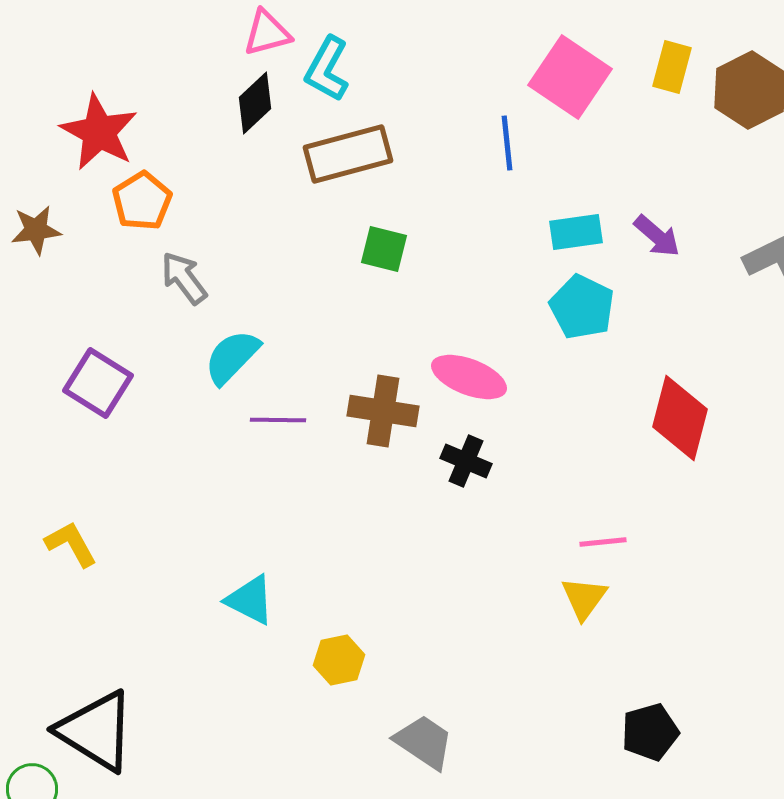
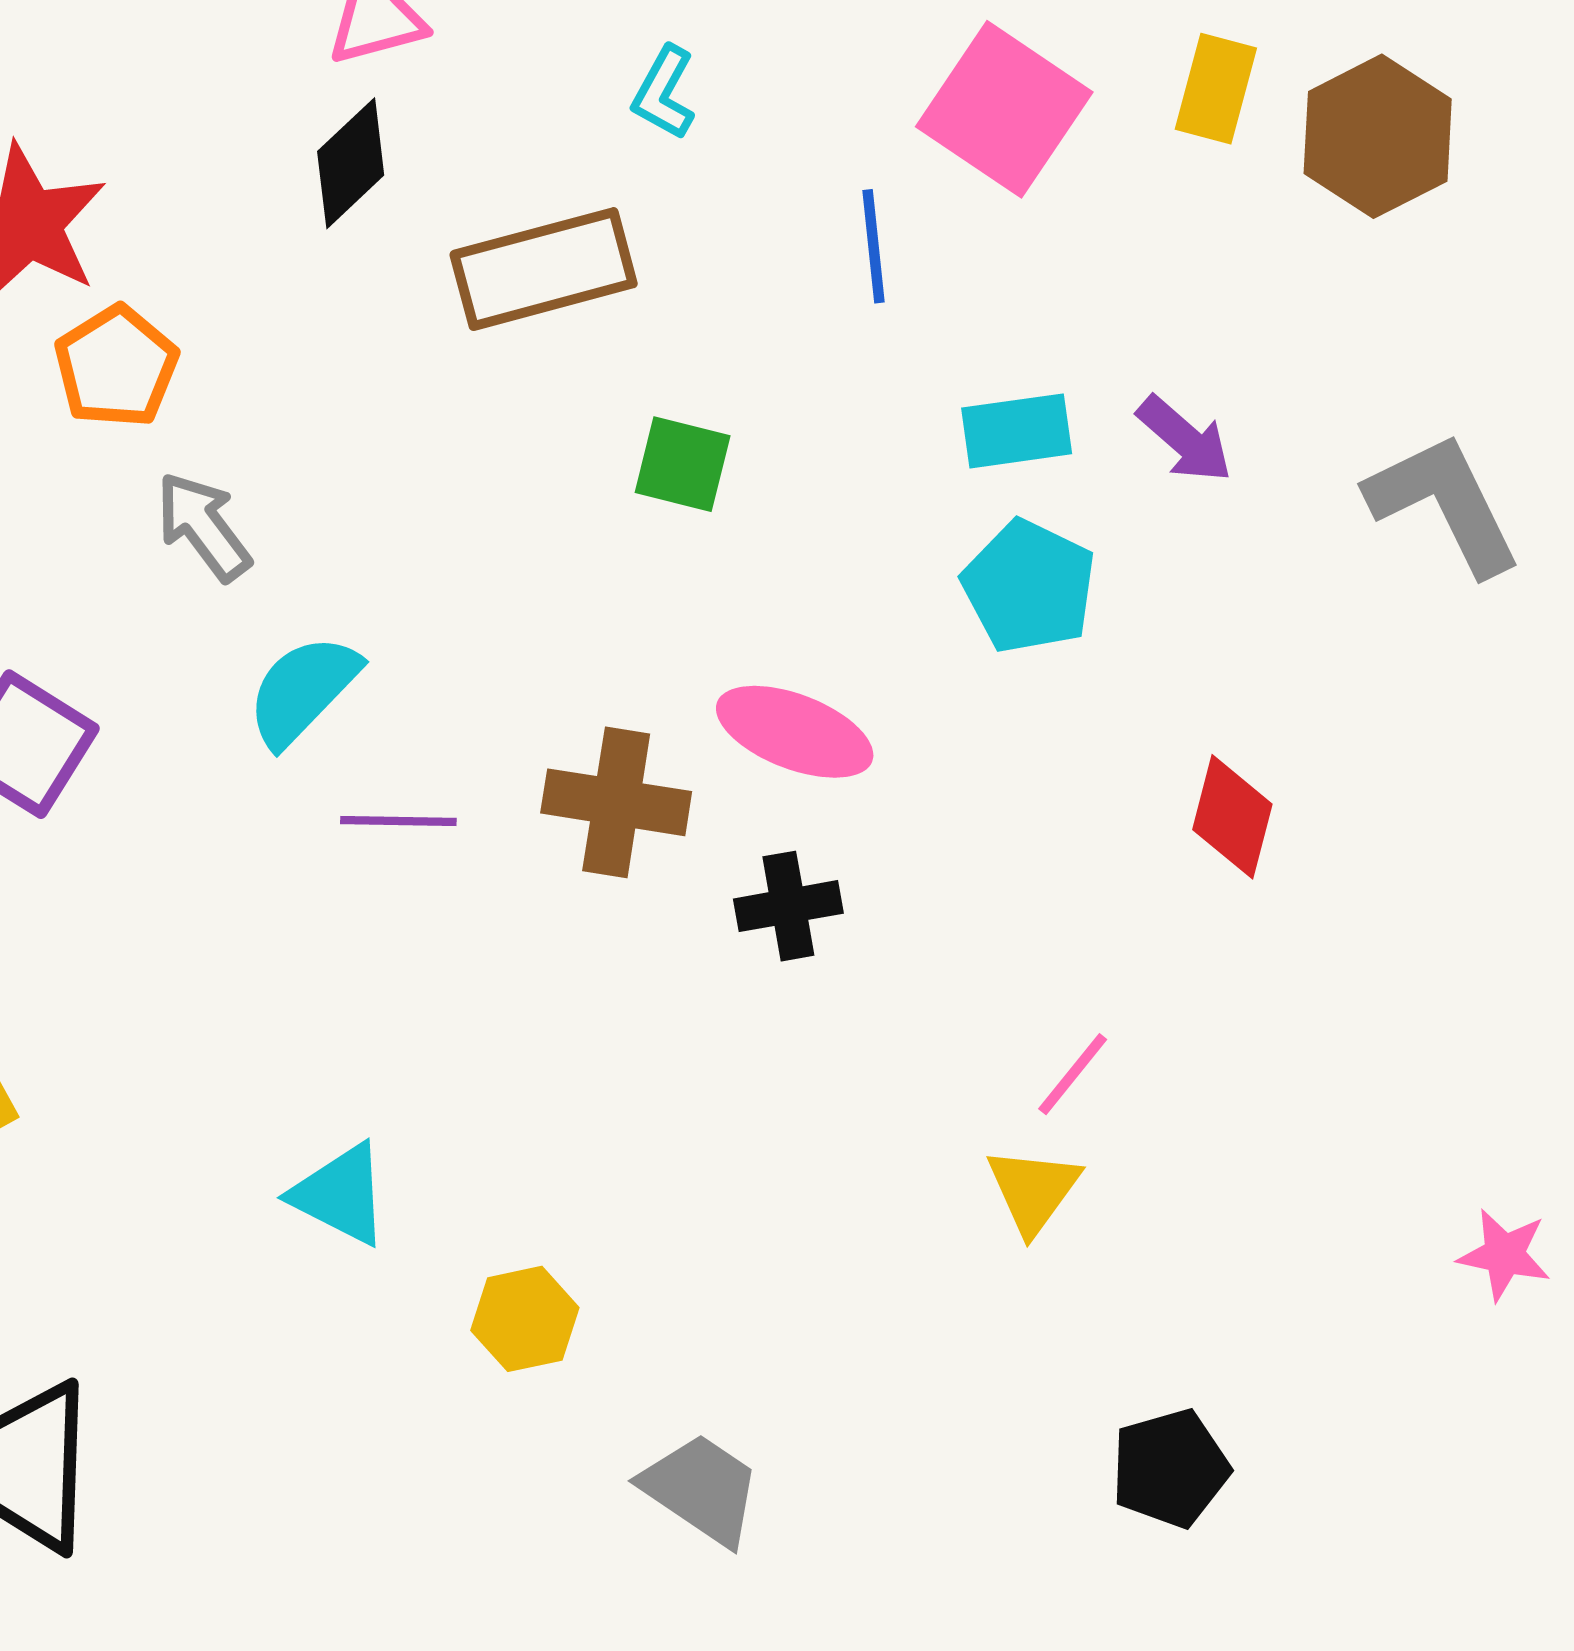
cyan L-shape: (327, 69) -> (664, 93), moved, size x0.7
green square: (384, 249) -> (683, 464), moved
red diamond: (680, 418) -> (1232, 817), size x0.7
black cross: (466, 461) -> (788, 906), turned -33
pink line: (603, 542) -> (1073, 1074), turned -45

